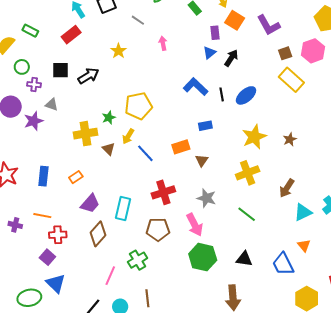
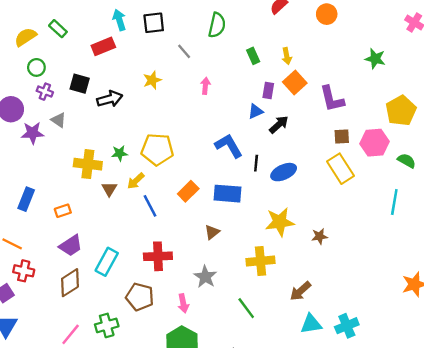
blue rectangle: (205, 126) -> (227, 194), size x1.6
orange rectangle: (181, 147) -> (188, 191), moved, turned -42
pink arrow: (195, 225) -> (183, 303), size x0.7

